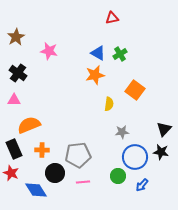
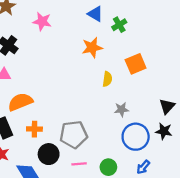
blue triangle: (98, 53) -> (95, 14), moved
orange square: (135, 90) -> (136, 64), turned 30
green circle: (118, 176) -> (108, 167), moved

